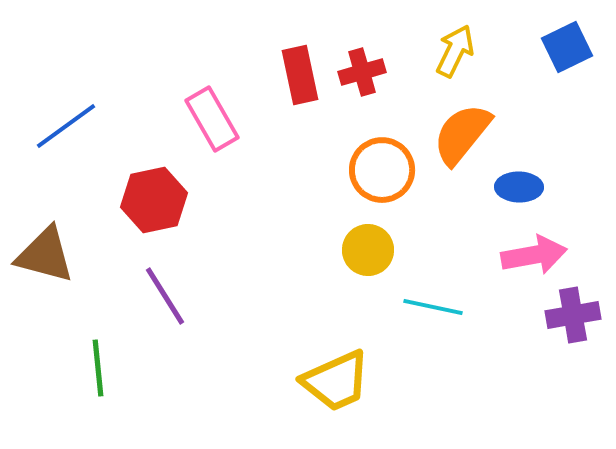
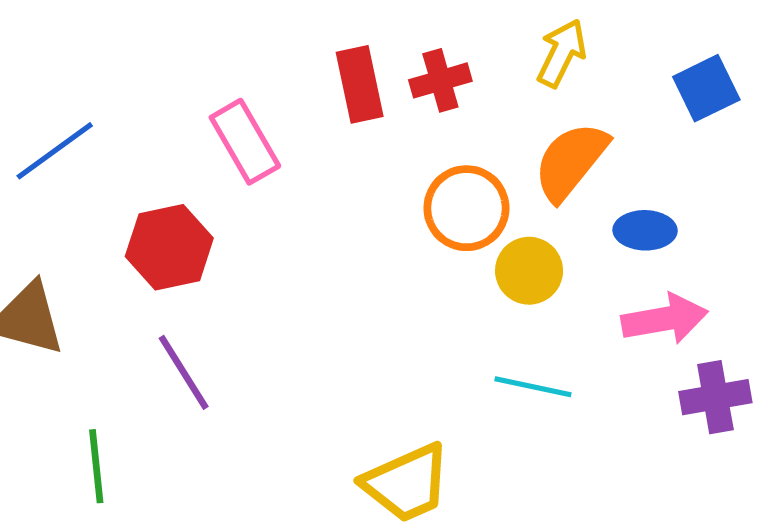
blue square: (567, 47) -> (706, 88), moved
yellow circle: (368, 250) -> (529, 271), moved

